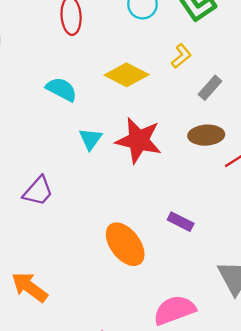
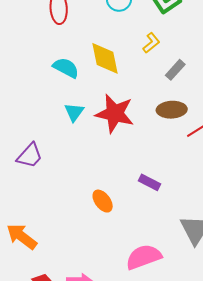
yellow diamond: (127, 75) -> (105, 58), turned 51
cyan semicircle: (61, 89) -> (66, 68), moved
orange ellipse: (125, 244) -> (103, 201), size x0.6

